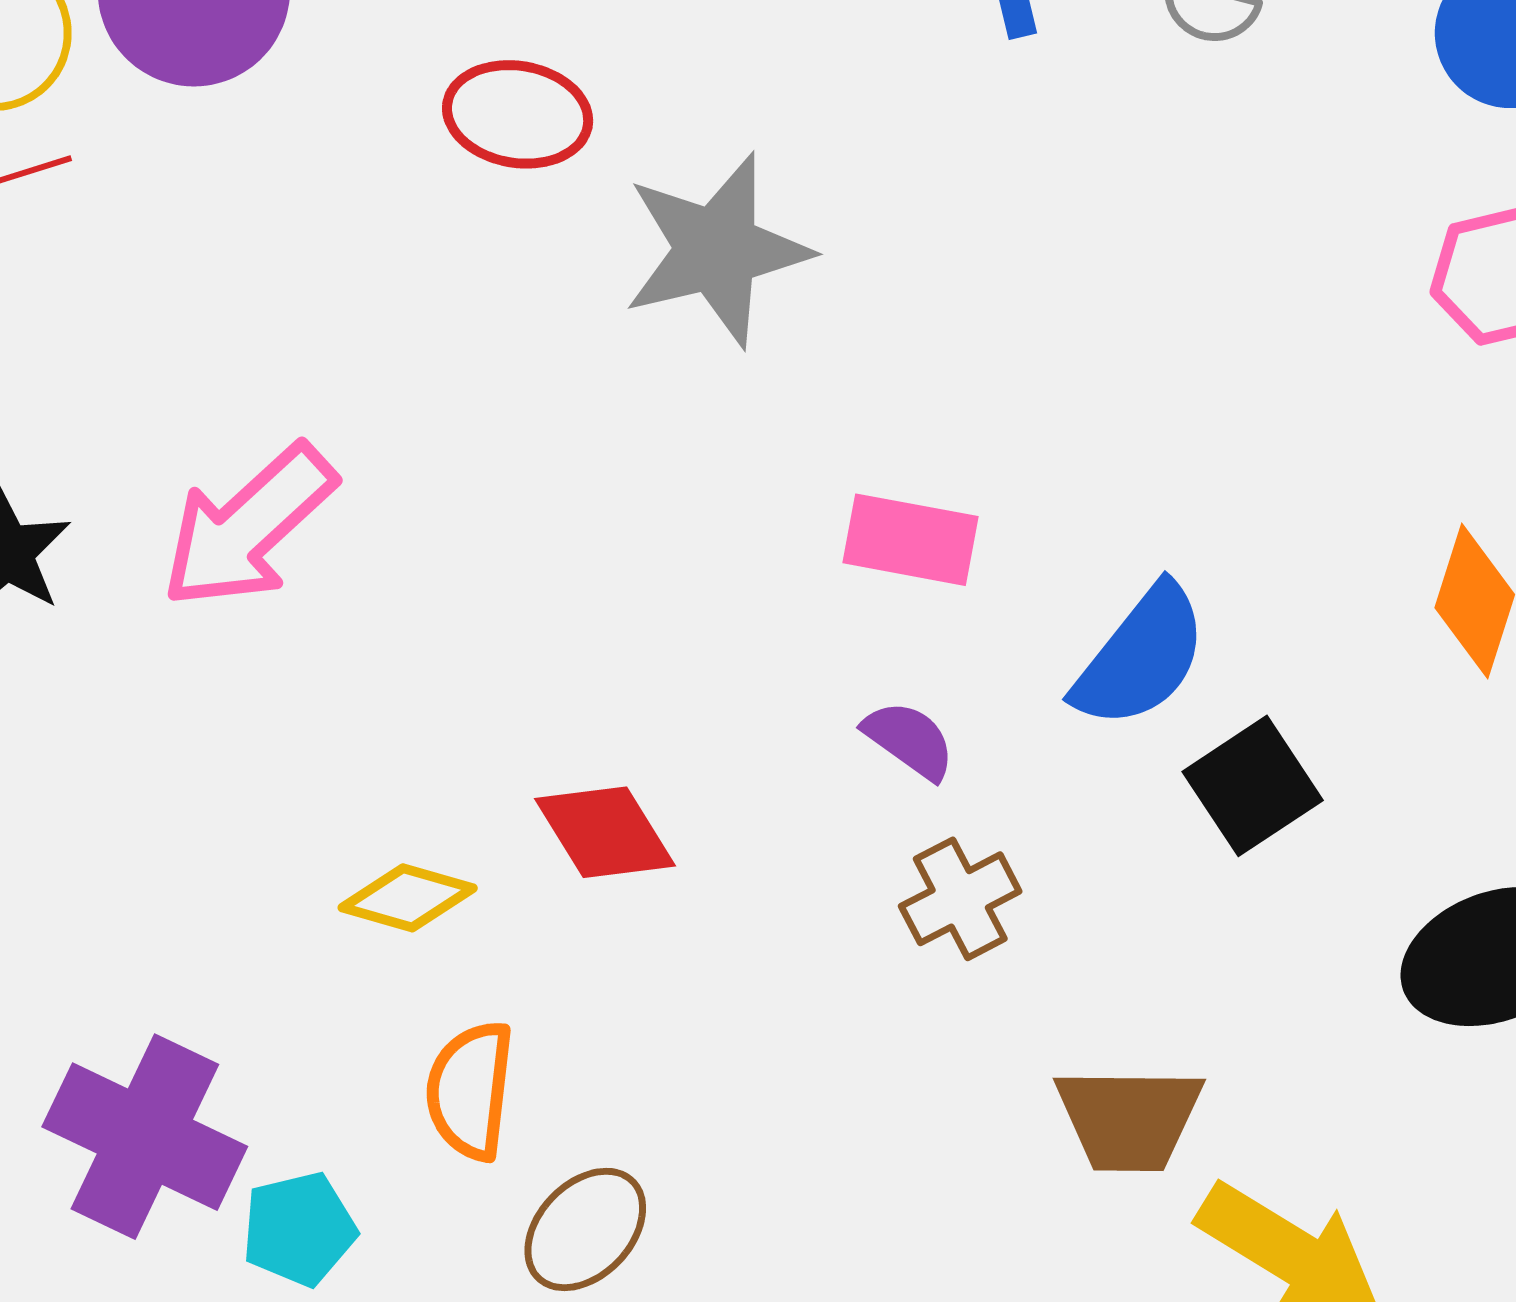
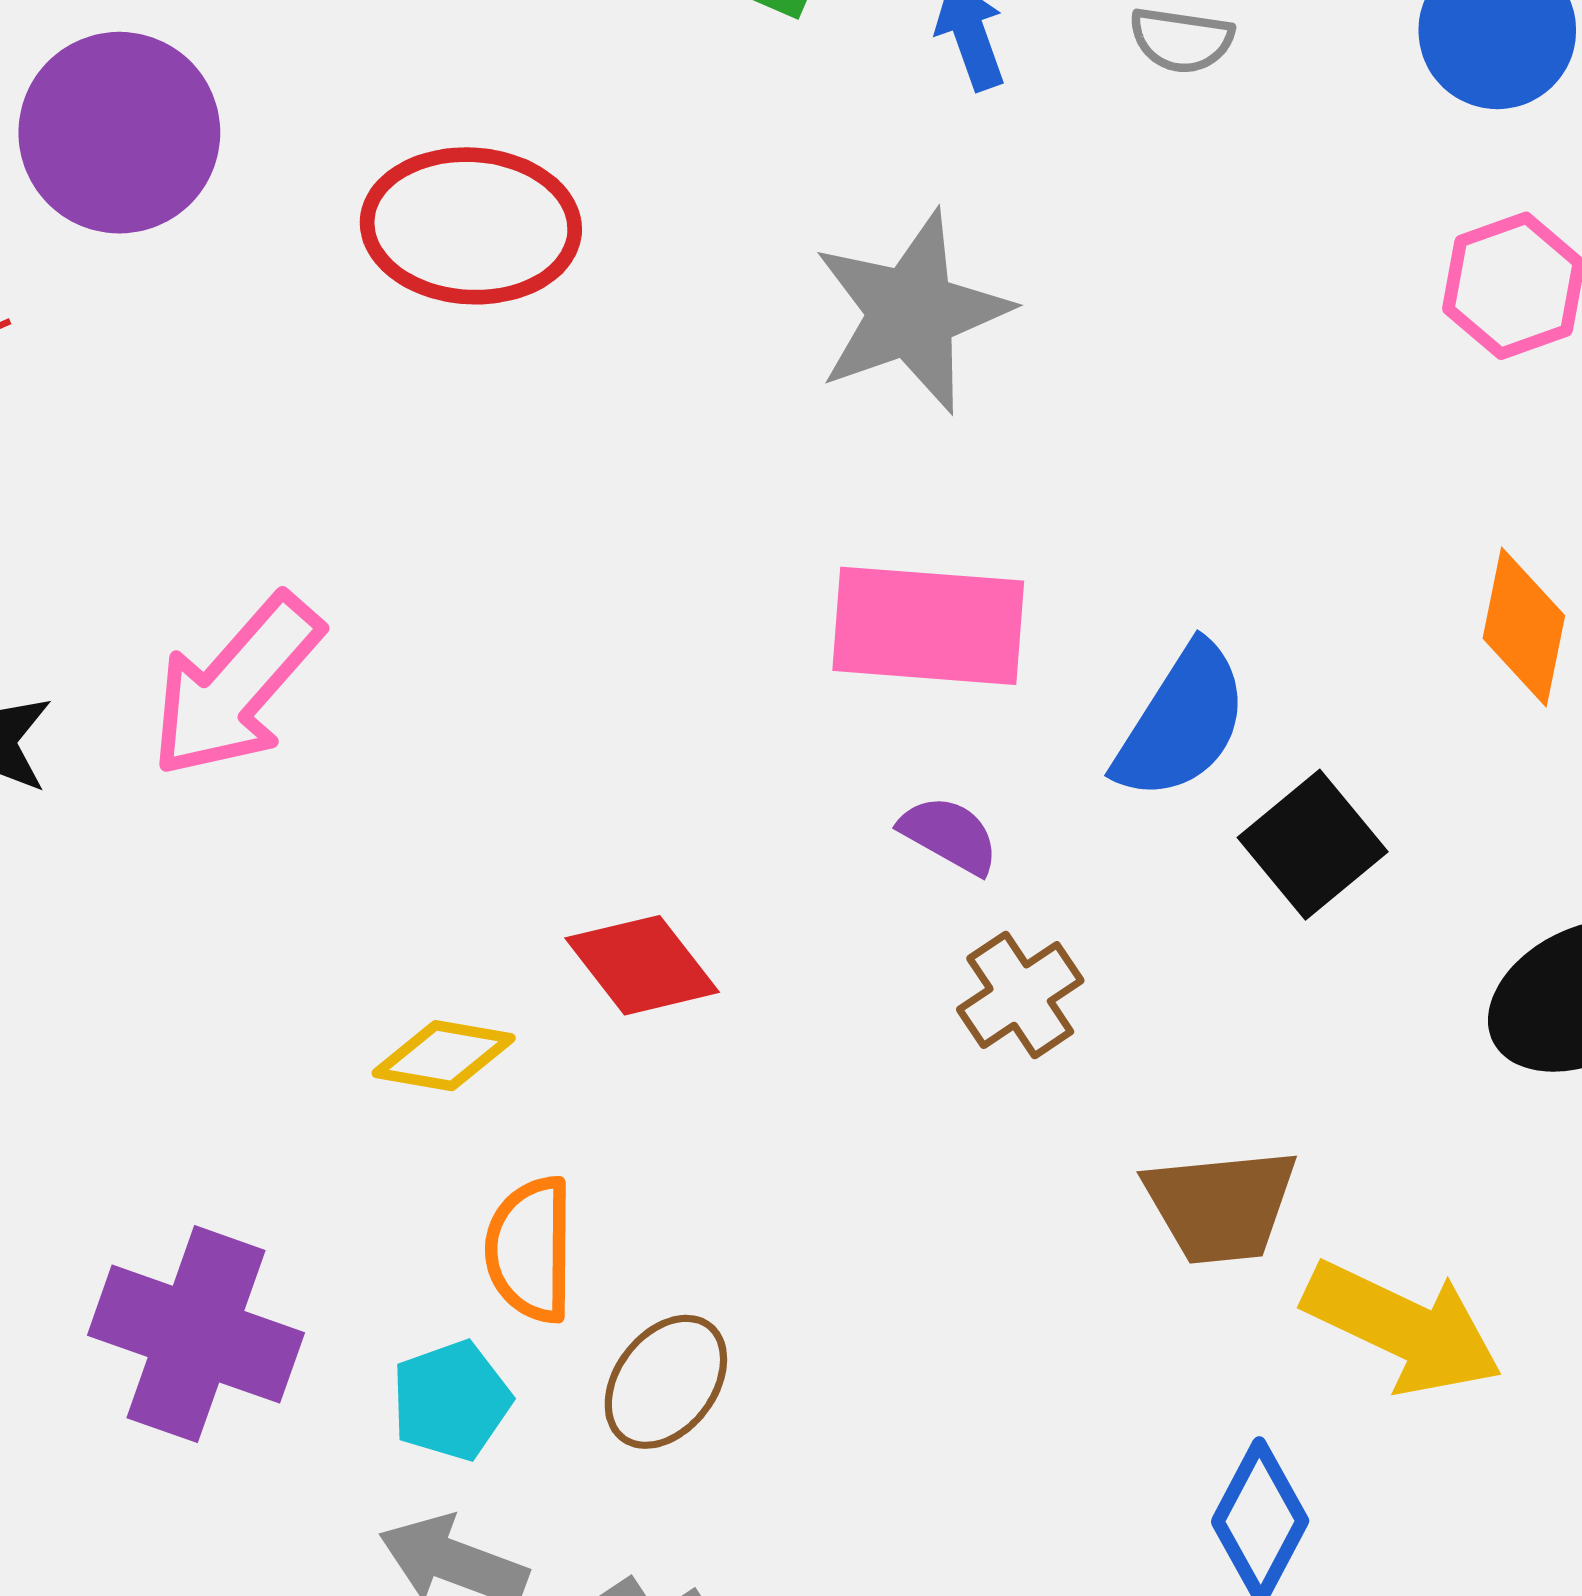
red ellipse: (518, 114) -> (471, 226), size x1.4
gray star: (717, 250) -> (912, 312), moved
pink rectangle: (910, 540) -> (928, 626), size x1.4
cyan pentagon: (299, 1229) -> (451, 1401), moved

